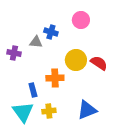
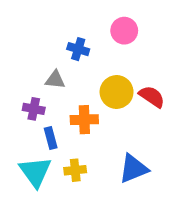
gray triangle: (36, 42) -> (55, 80), moved
purple cross: (14, 53) -> (34, 109), moved

